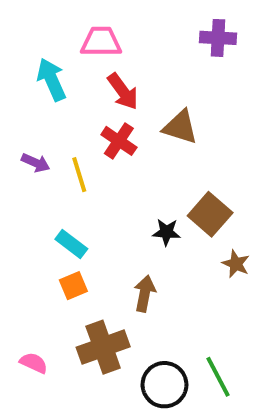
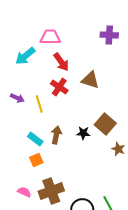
cyan arrow: (52, 80) -> (25, 56), turned -105
brown arrow: (145, 294) -> (56, 135), moved
pink semicircle: (34, 363) -> (24, 192), moved

